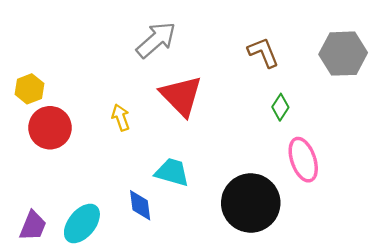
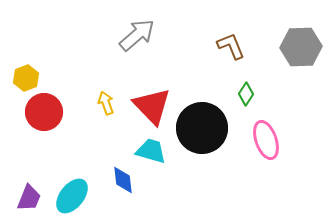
red triangle: (181, 96) -> (152, 106), moved
black circle: (251, 203) -> (202, 128), moved

